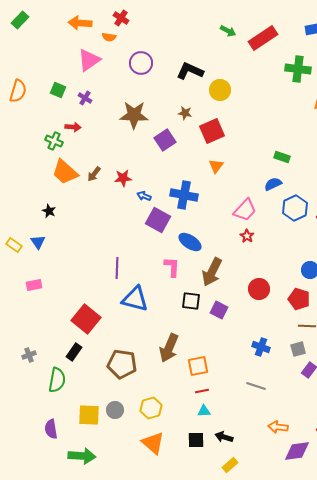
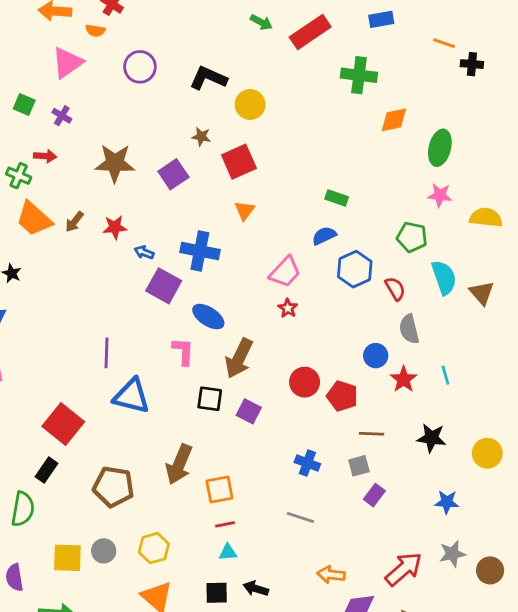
brown star: (134, 115) -> (115, 163), moved
red pentagon: (299, 299) -> (342, 396), moved

